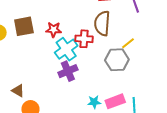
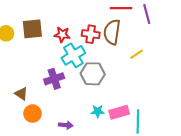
red cross: (84, 39) -> (91, 34), moved
gray hexagon: (117, 60) -> (93, 74), moved
purple cross: (68, 71) -> (54, 79), moved

